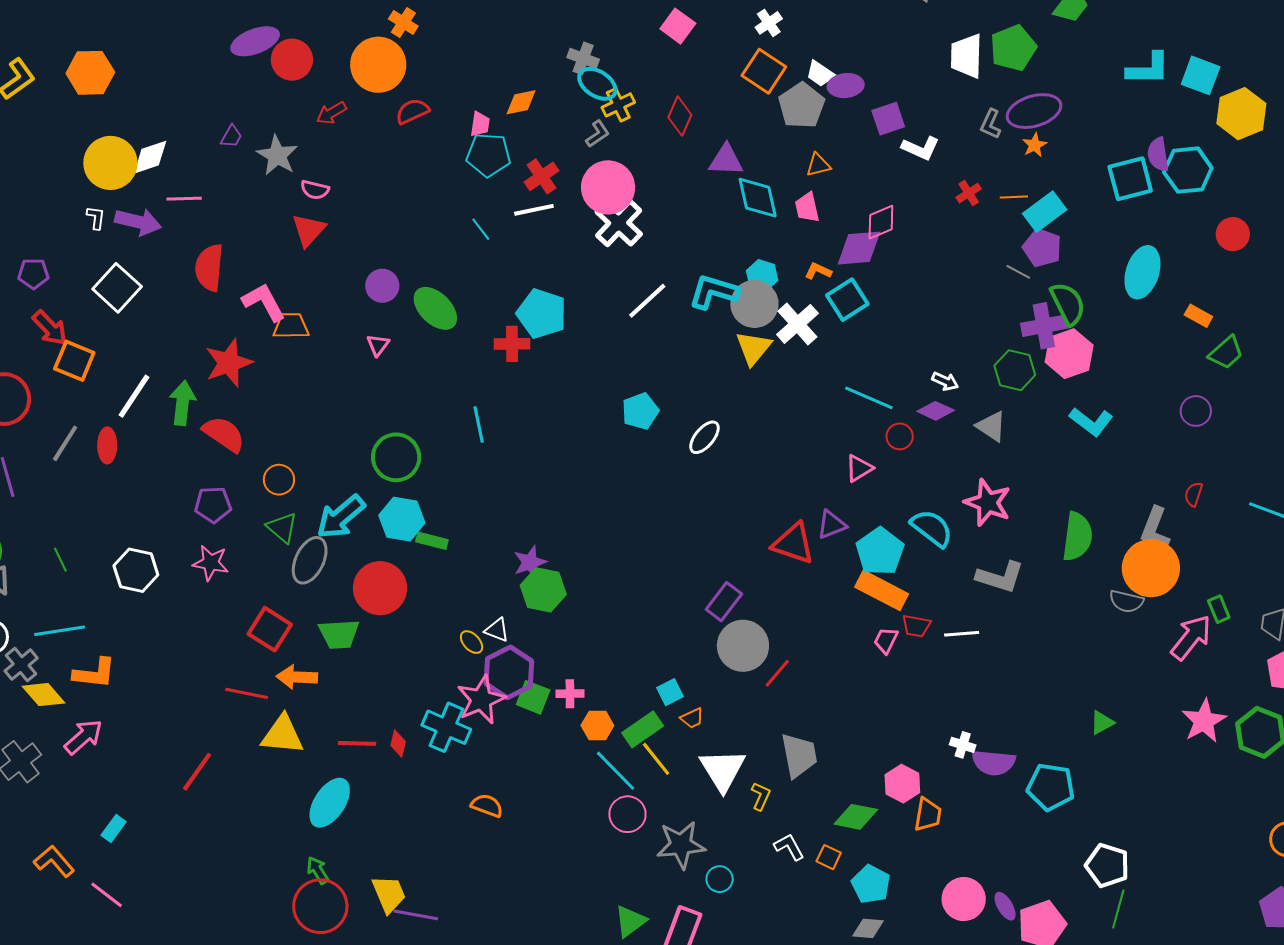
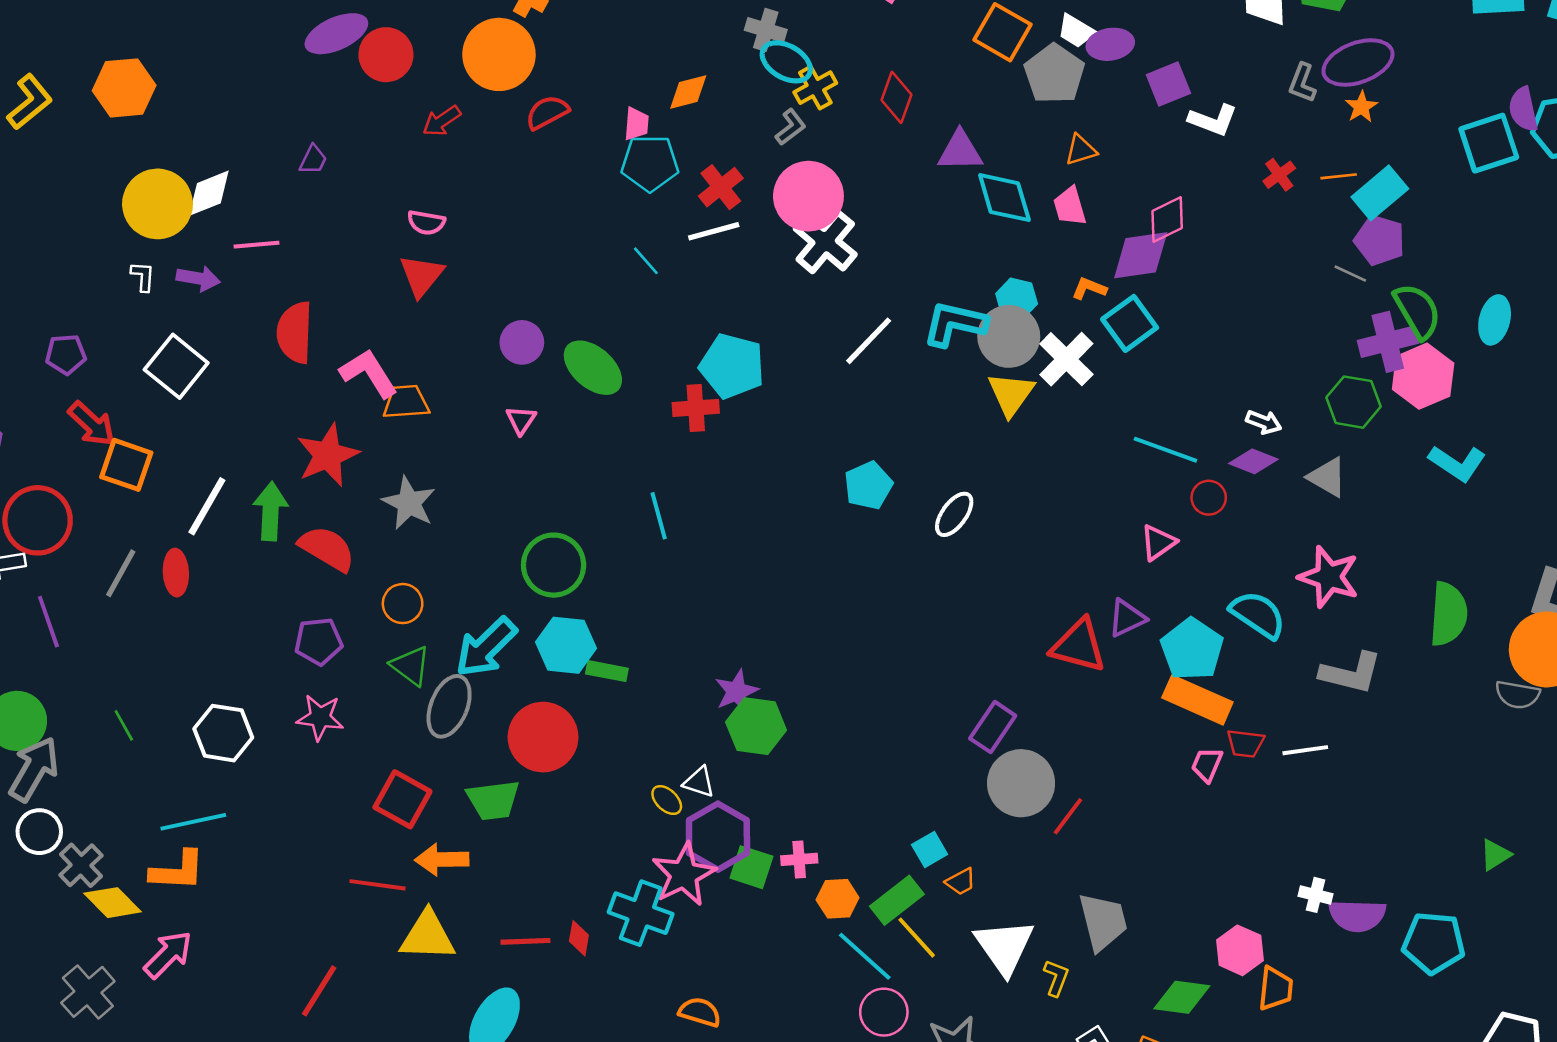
gray star: (277, 155) -> (409, 503), moved
purple arrow: (138, 222) -> (198, 278), size x0.7
cyan ellipse: (1142, 272) -> (1495, 320), moved, size x0.7
cyan line: (60, 631) -> (193, 822), moved

